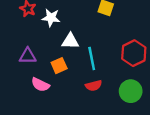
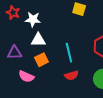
white triangle: (70, 41) -> (38, 40), moved

